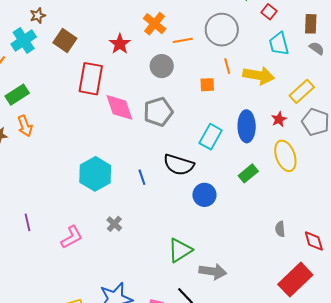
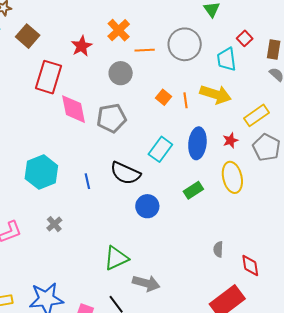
red square: (269, 12) -> (245, 38), moved
cyan trapezoid: (279, 44) -> (227, 59), moved
orange line: (227, 66) -> (186, 100), moved
orange square: (207, 85) -> (164, 97), turned 35

